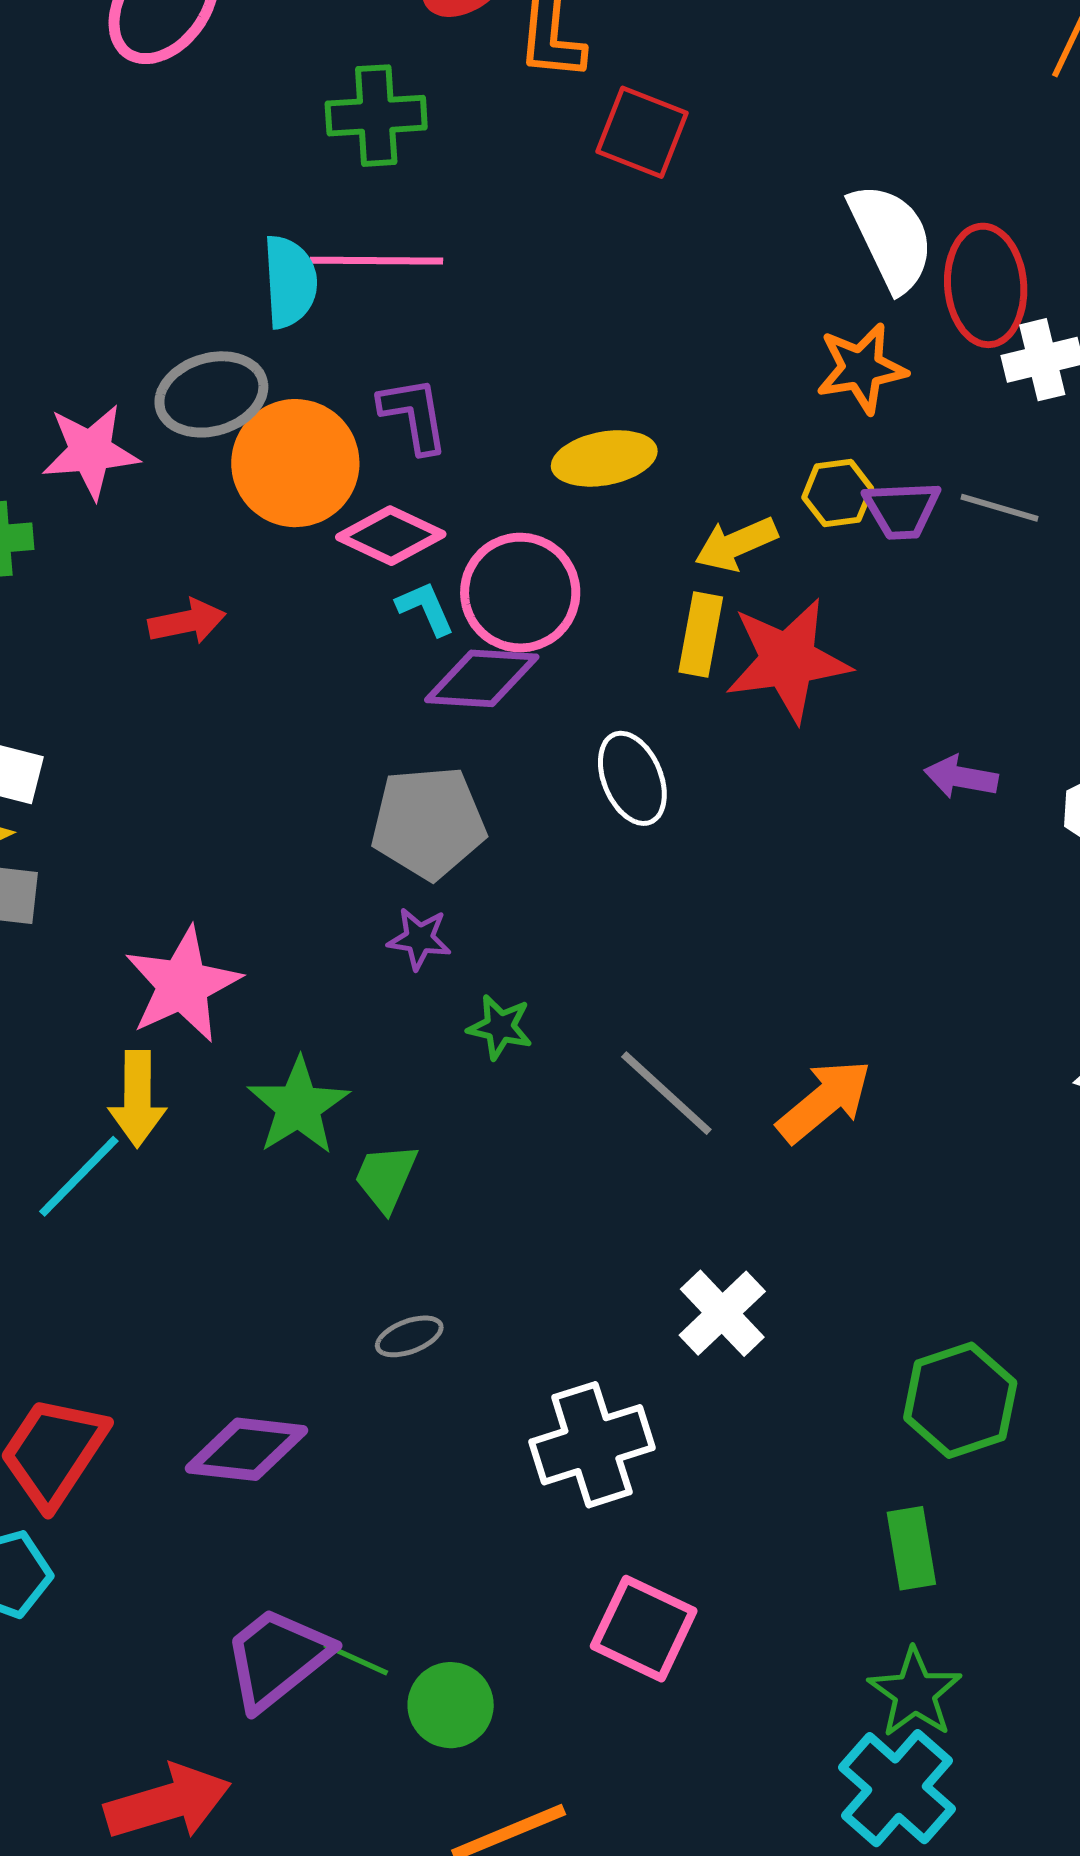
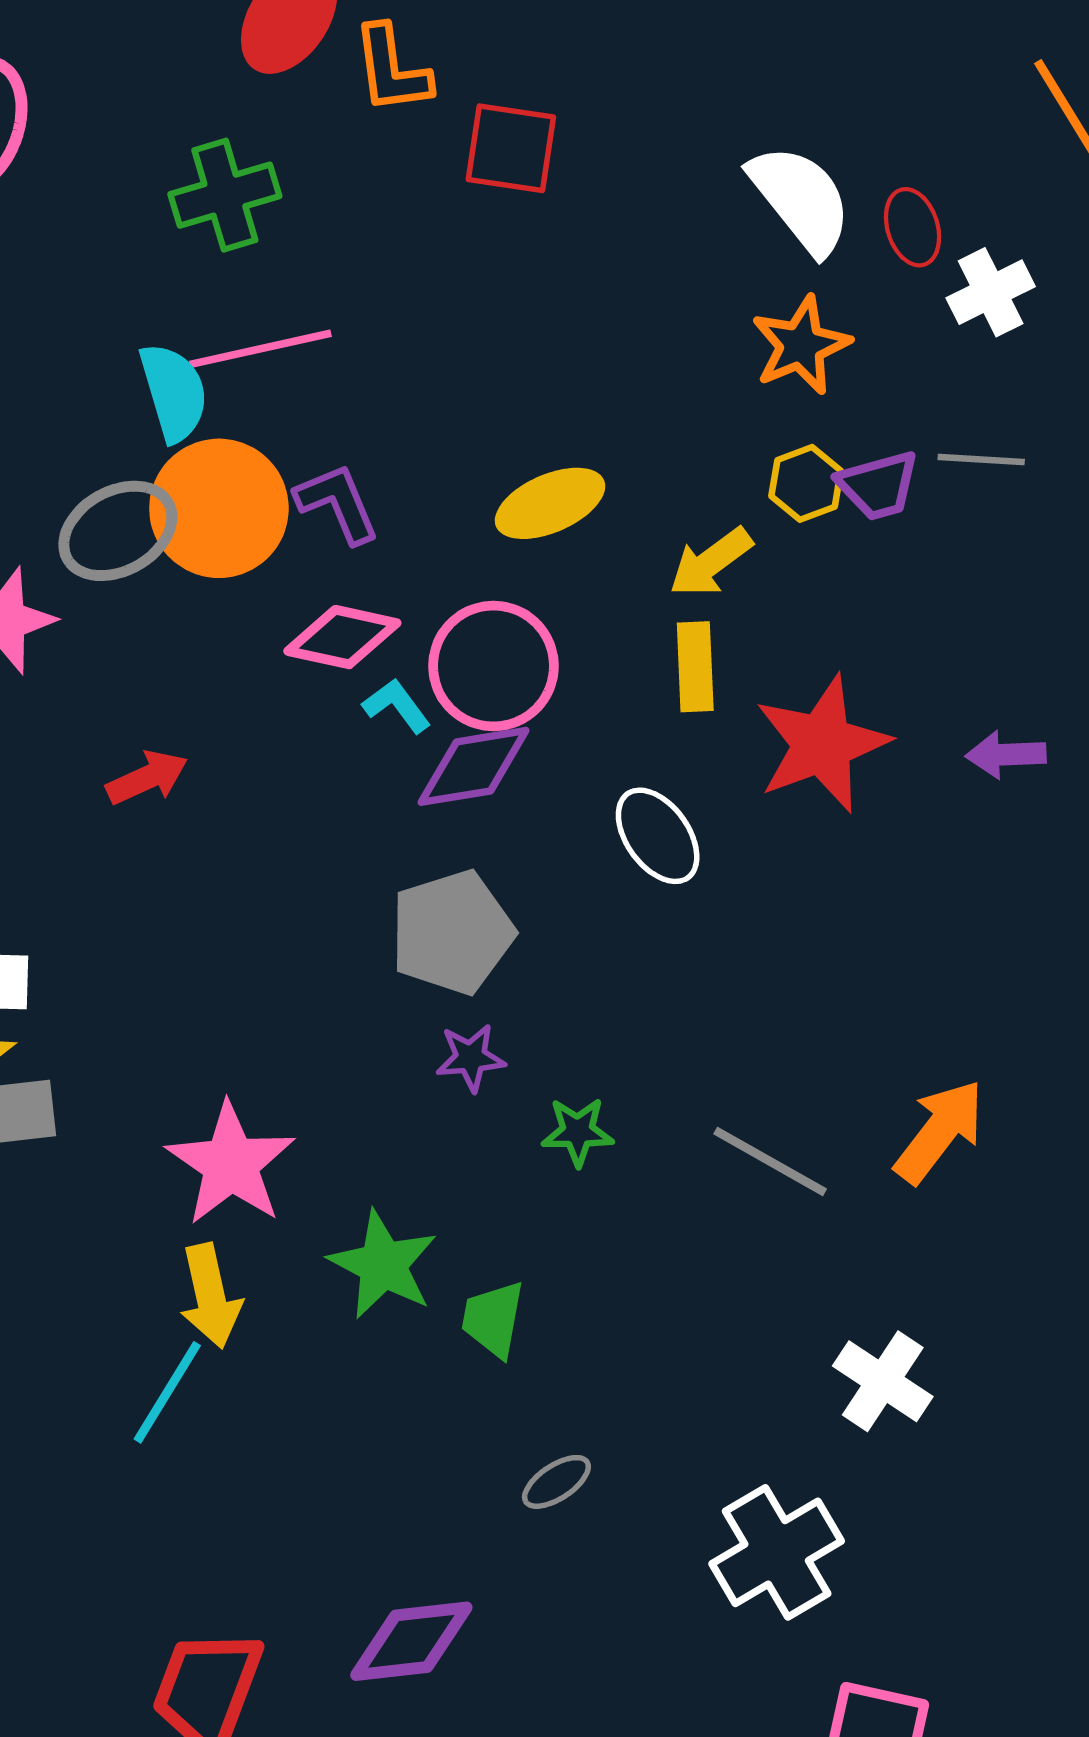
red ellipse: (986, 285) -> (913, 227), size x0.6
orange circle: (295, 463) -> (219, 508), moved
red star: (788, 660) -> (822, 744), moved

